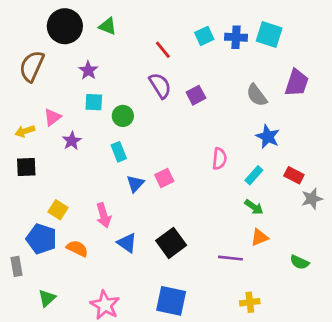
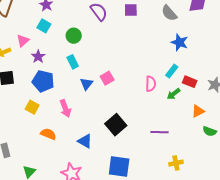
purple square: (196, 95) -> (131, 10), moved, turned 32
cyan square: (94, 102) -> (44, 26), moved, turned 32
pink semicircle: (219, 159) -> (151, 84), moved
red rectangle: (294, 175) -> (190, 82), moved
green arrow: (254, 207) -> (174, 94), turned 112
orange triangle: (259, 237) -> (198, 111), moved
blue pentagon: (41, 239) -> (43, 81), moved
blue triangle: (127, 243) -> (85, 141), moved

